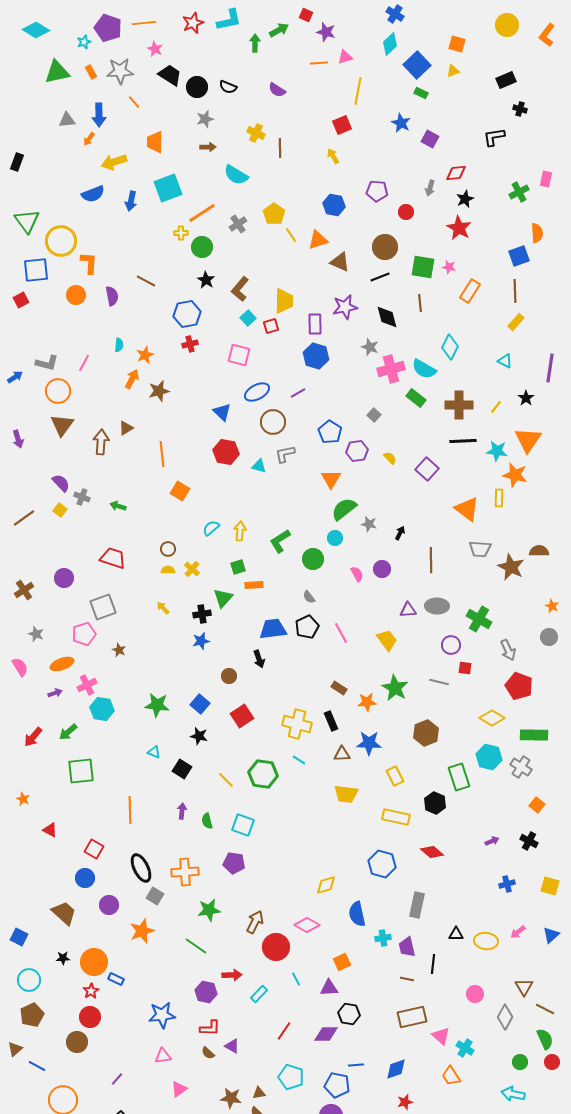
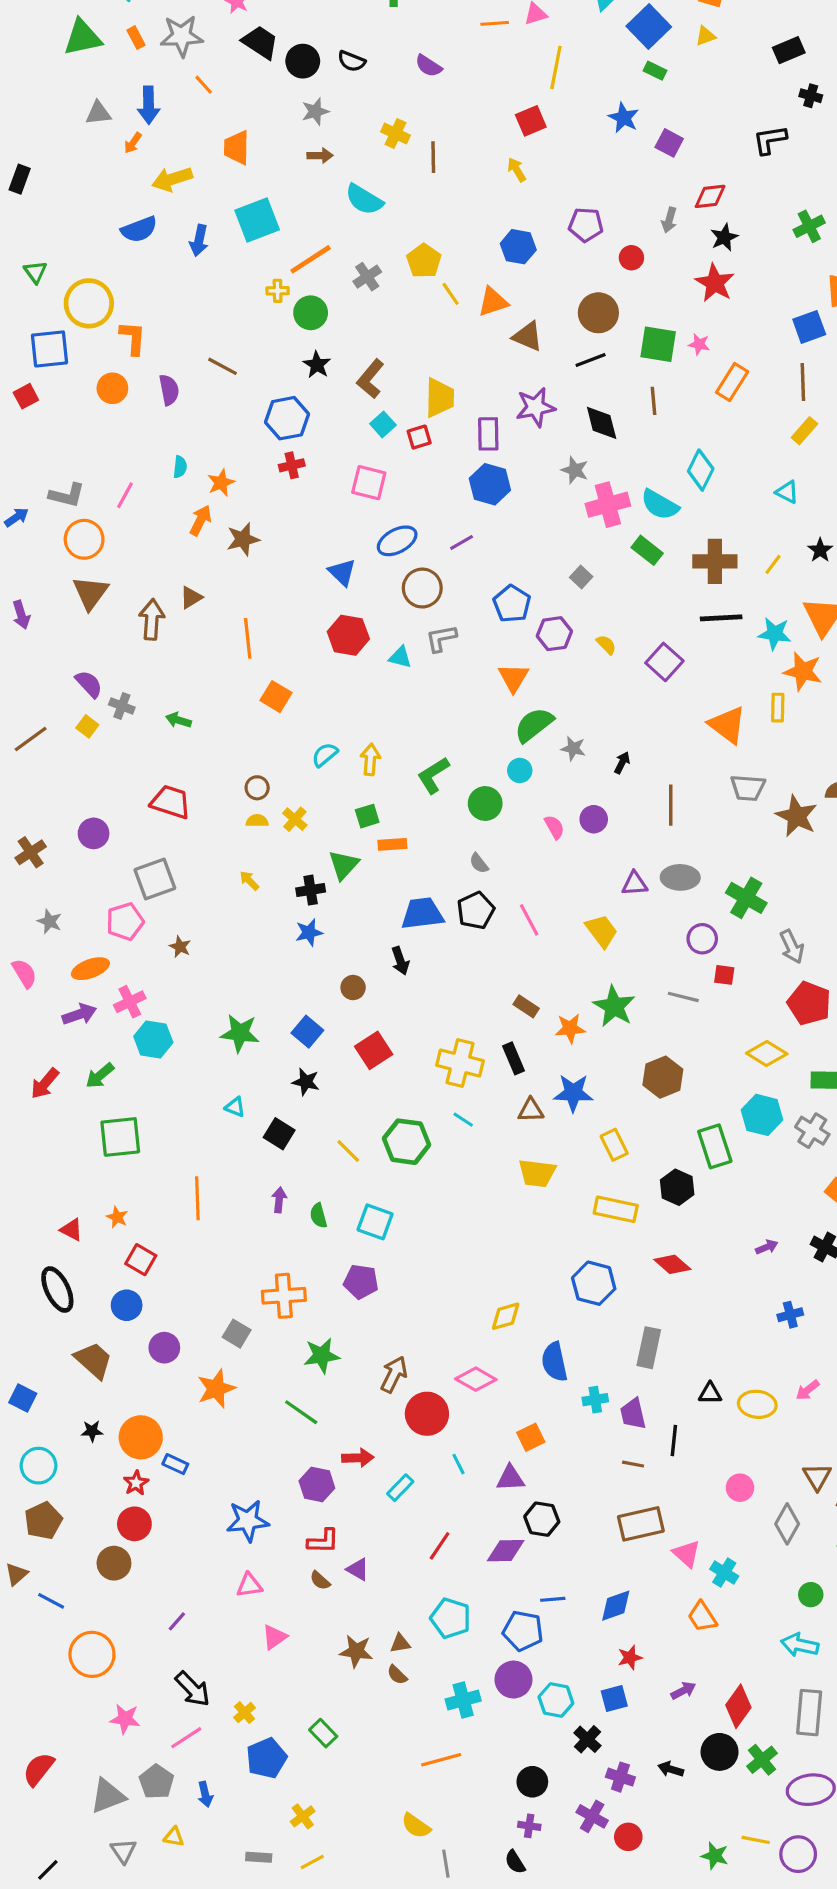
green triangle: (27, 221) -> (35, 272), size x0.6
purple arrow: (55, 693) -> (79, 1014), size x1.5
orange star: (23, 799) -> (117, 1217), moved
black ellipse: (141, 868) -> (57, 1289), moved

